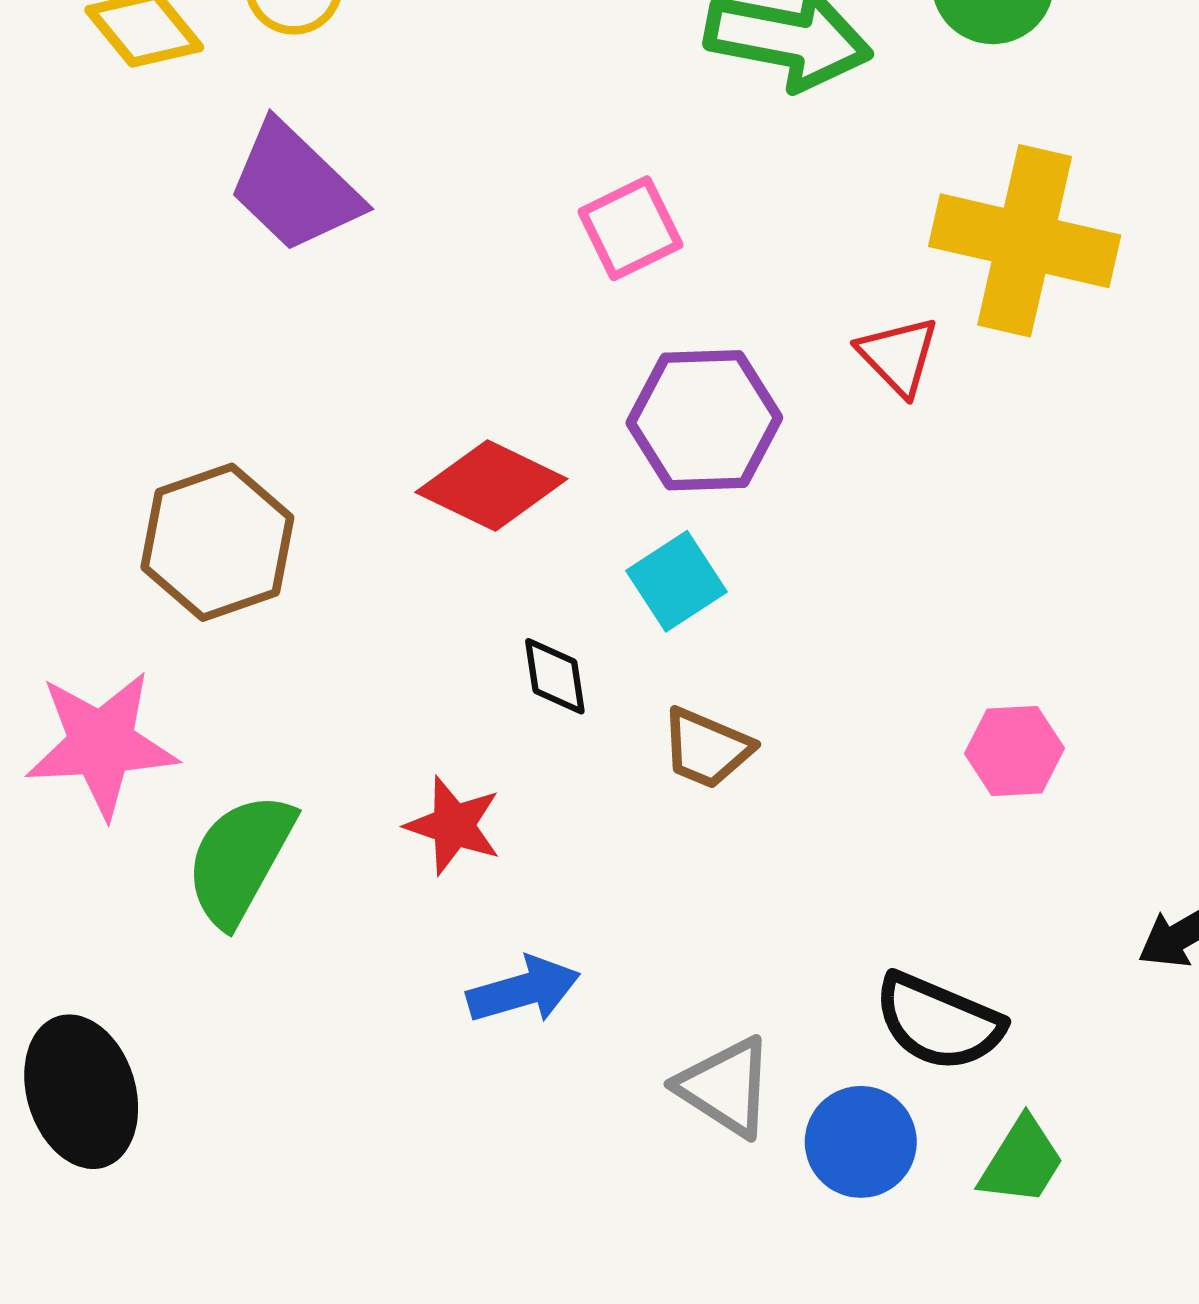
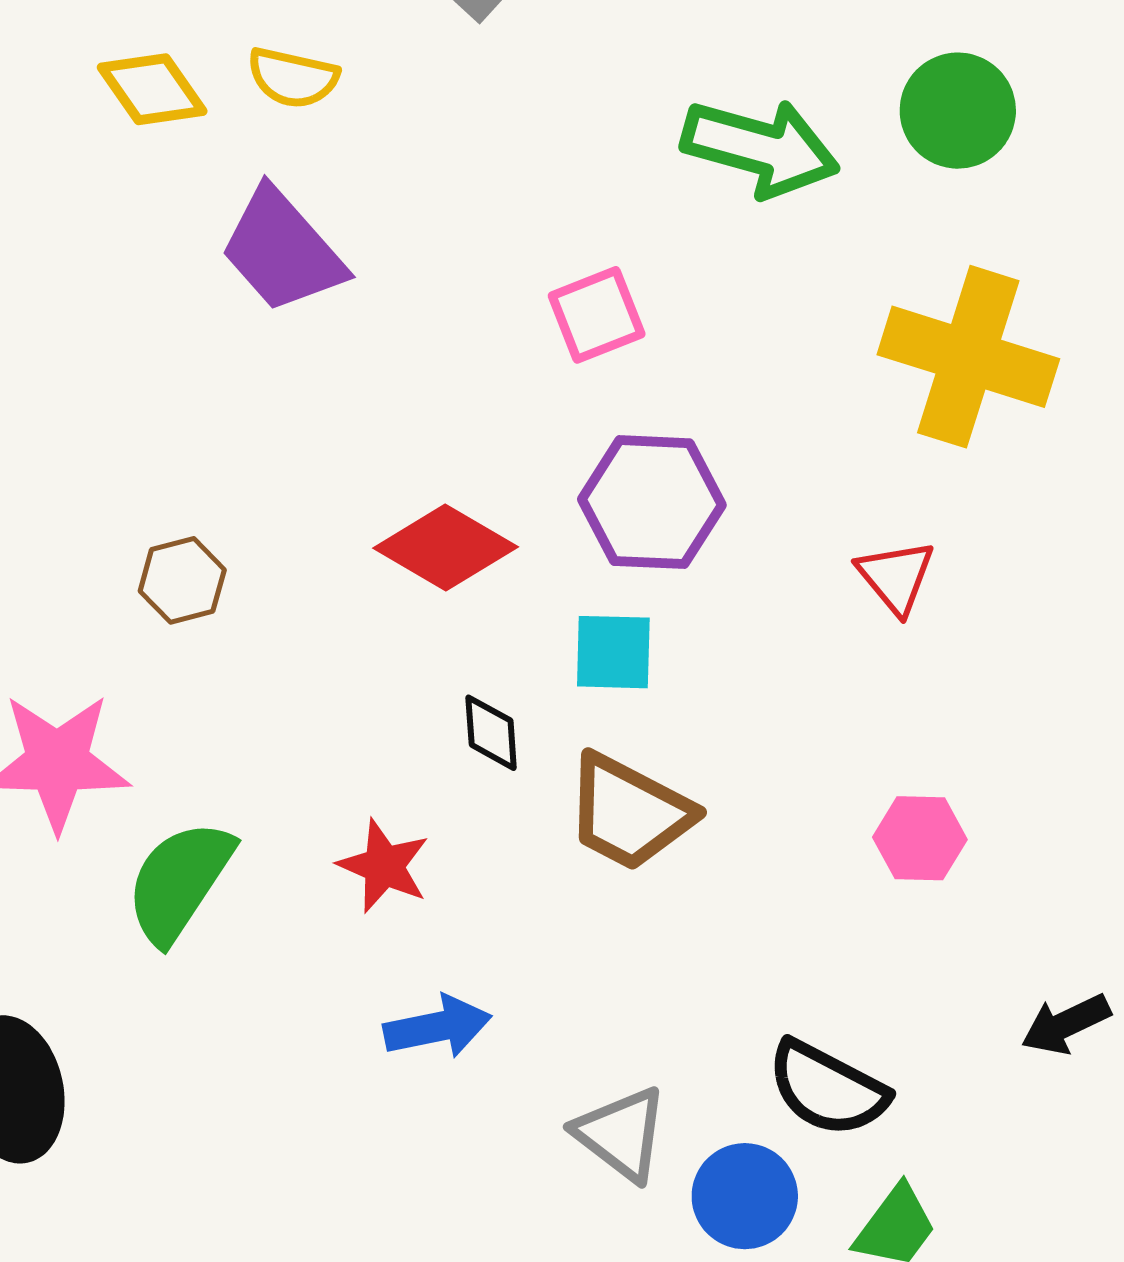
red triangle: (898, 356) -> (896, 577), moved
brown hexagon: (217, 542) -> (182, 580), size x0.6
cyan square: (677, 581) -> (613, 652), turned 30
brown trapezoid: (707, 748) -> (629, 812), size x1.5

